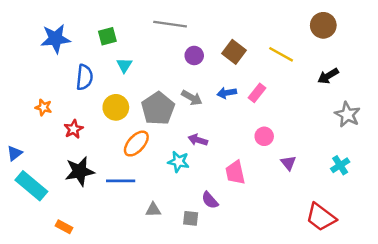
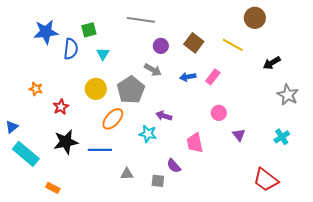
brown circle: (323, 25) -> (255, 18), moved
blue semicircle: (84, 77) -> (71, 49), moved
gray arrow: (192, 98) -> (153, 70), moved

